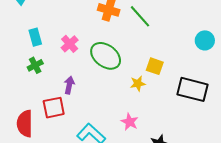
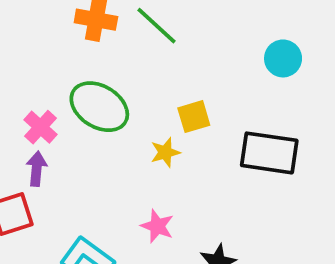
pink cross: (70, 44) -> (41, 127), moved
yellow square: (155, 66) -> (194, 117), turned -30

